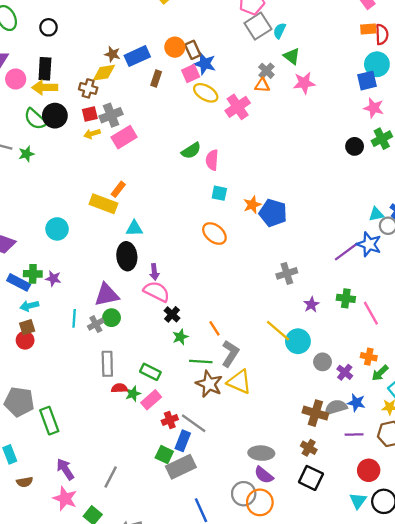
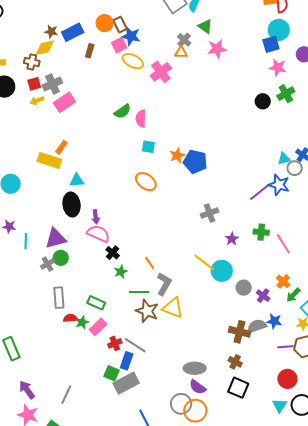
cyan line: (74, 318) -> (26, 241), moved
orange cross: (369, 357) -> (283, 281), turned 32
purple line: (354, 434) -> (285, 347), moved

